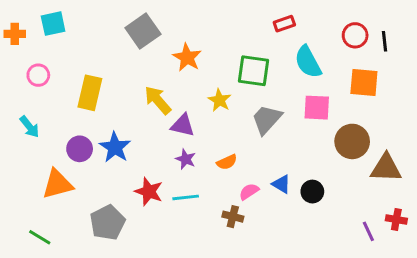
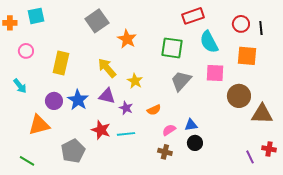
red rectangle: (284, 24) -> (193, 16), size x1.5
yellow star: (220, 100) -> (135, 81), moved
purple triangle: (183, 125) -> (107, 96), moved
blue triangle: (281, 184) -> (191, 125), turned -40
black circle: (312, 192) -> (195, 143), moved
brown cross: (233, 217) -> (165, 152), moved

